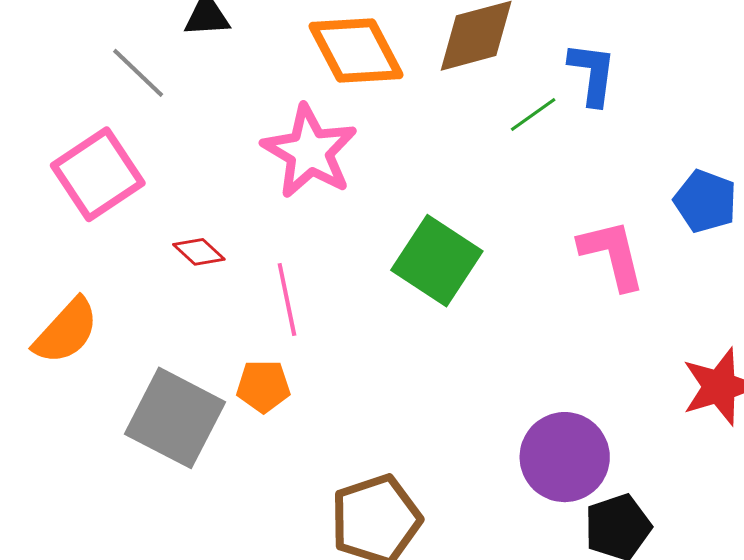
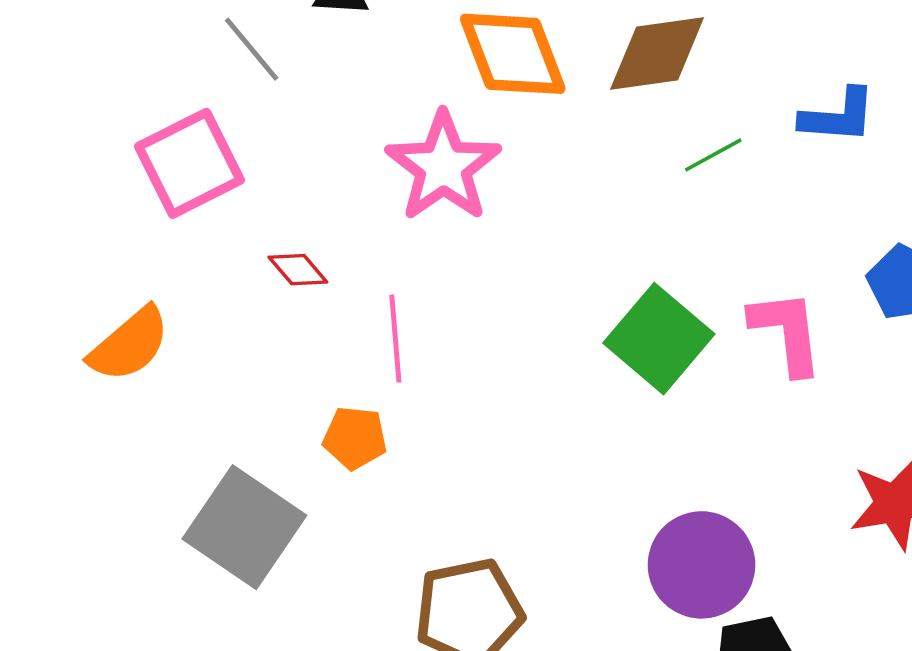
blue L-shape: (592, 74) -> (838, 116), moved, turned 80
green square: (437, 261) -> (659, 339), moved
gray square: (175, 418) -> (244, 527), moved

